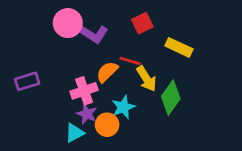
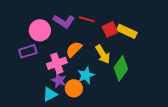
pink circle: (68, 23) -> (40, 30), moved
red square: (142, 23) -> (110, 29), moved
red line: (130, 61) -> (87, 19), moved
purple rectangle: (27, 81) -> (28, 51), moved

